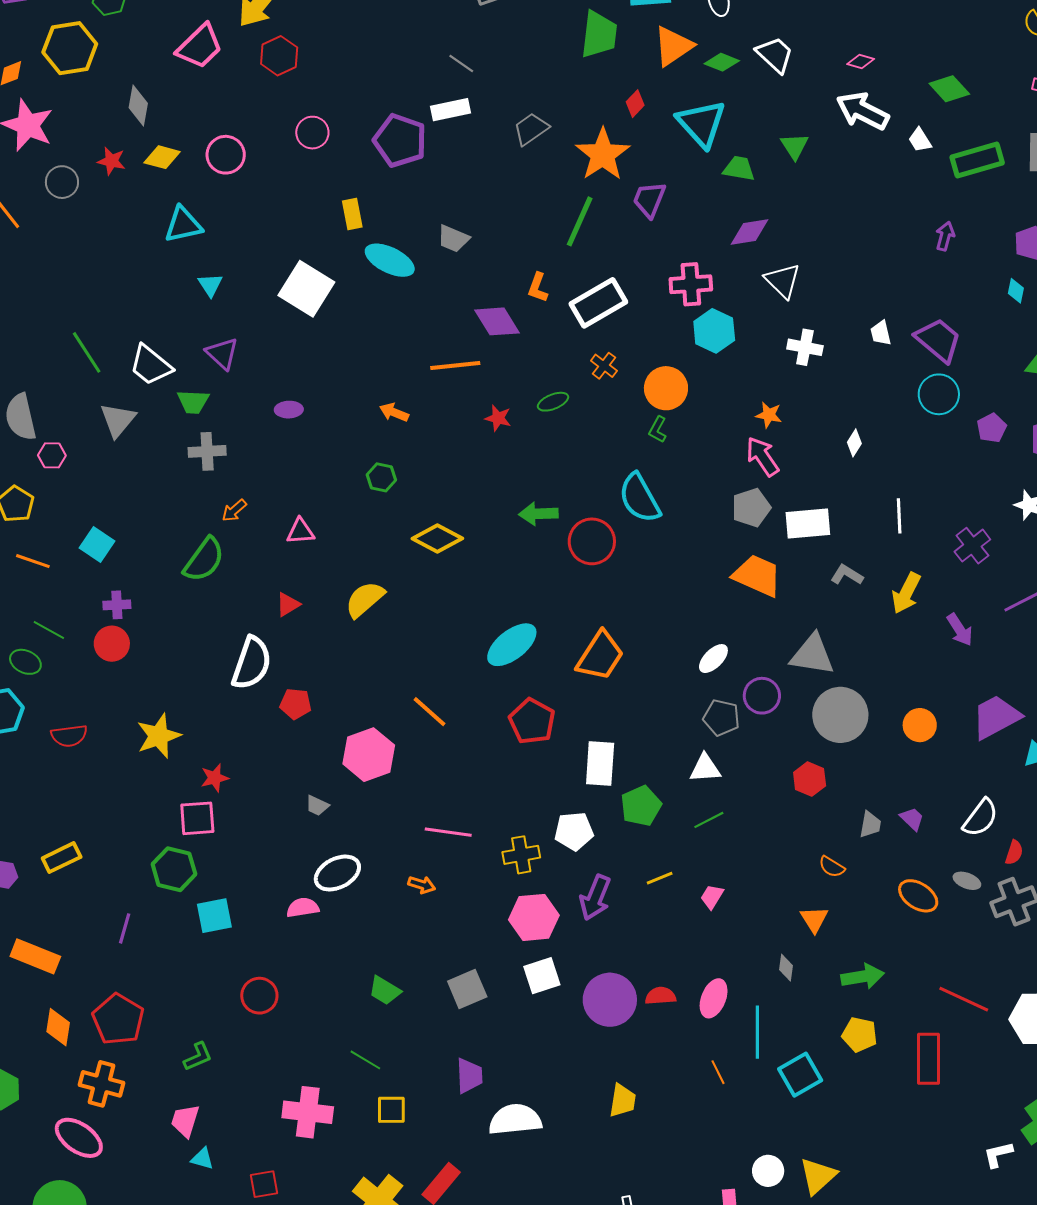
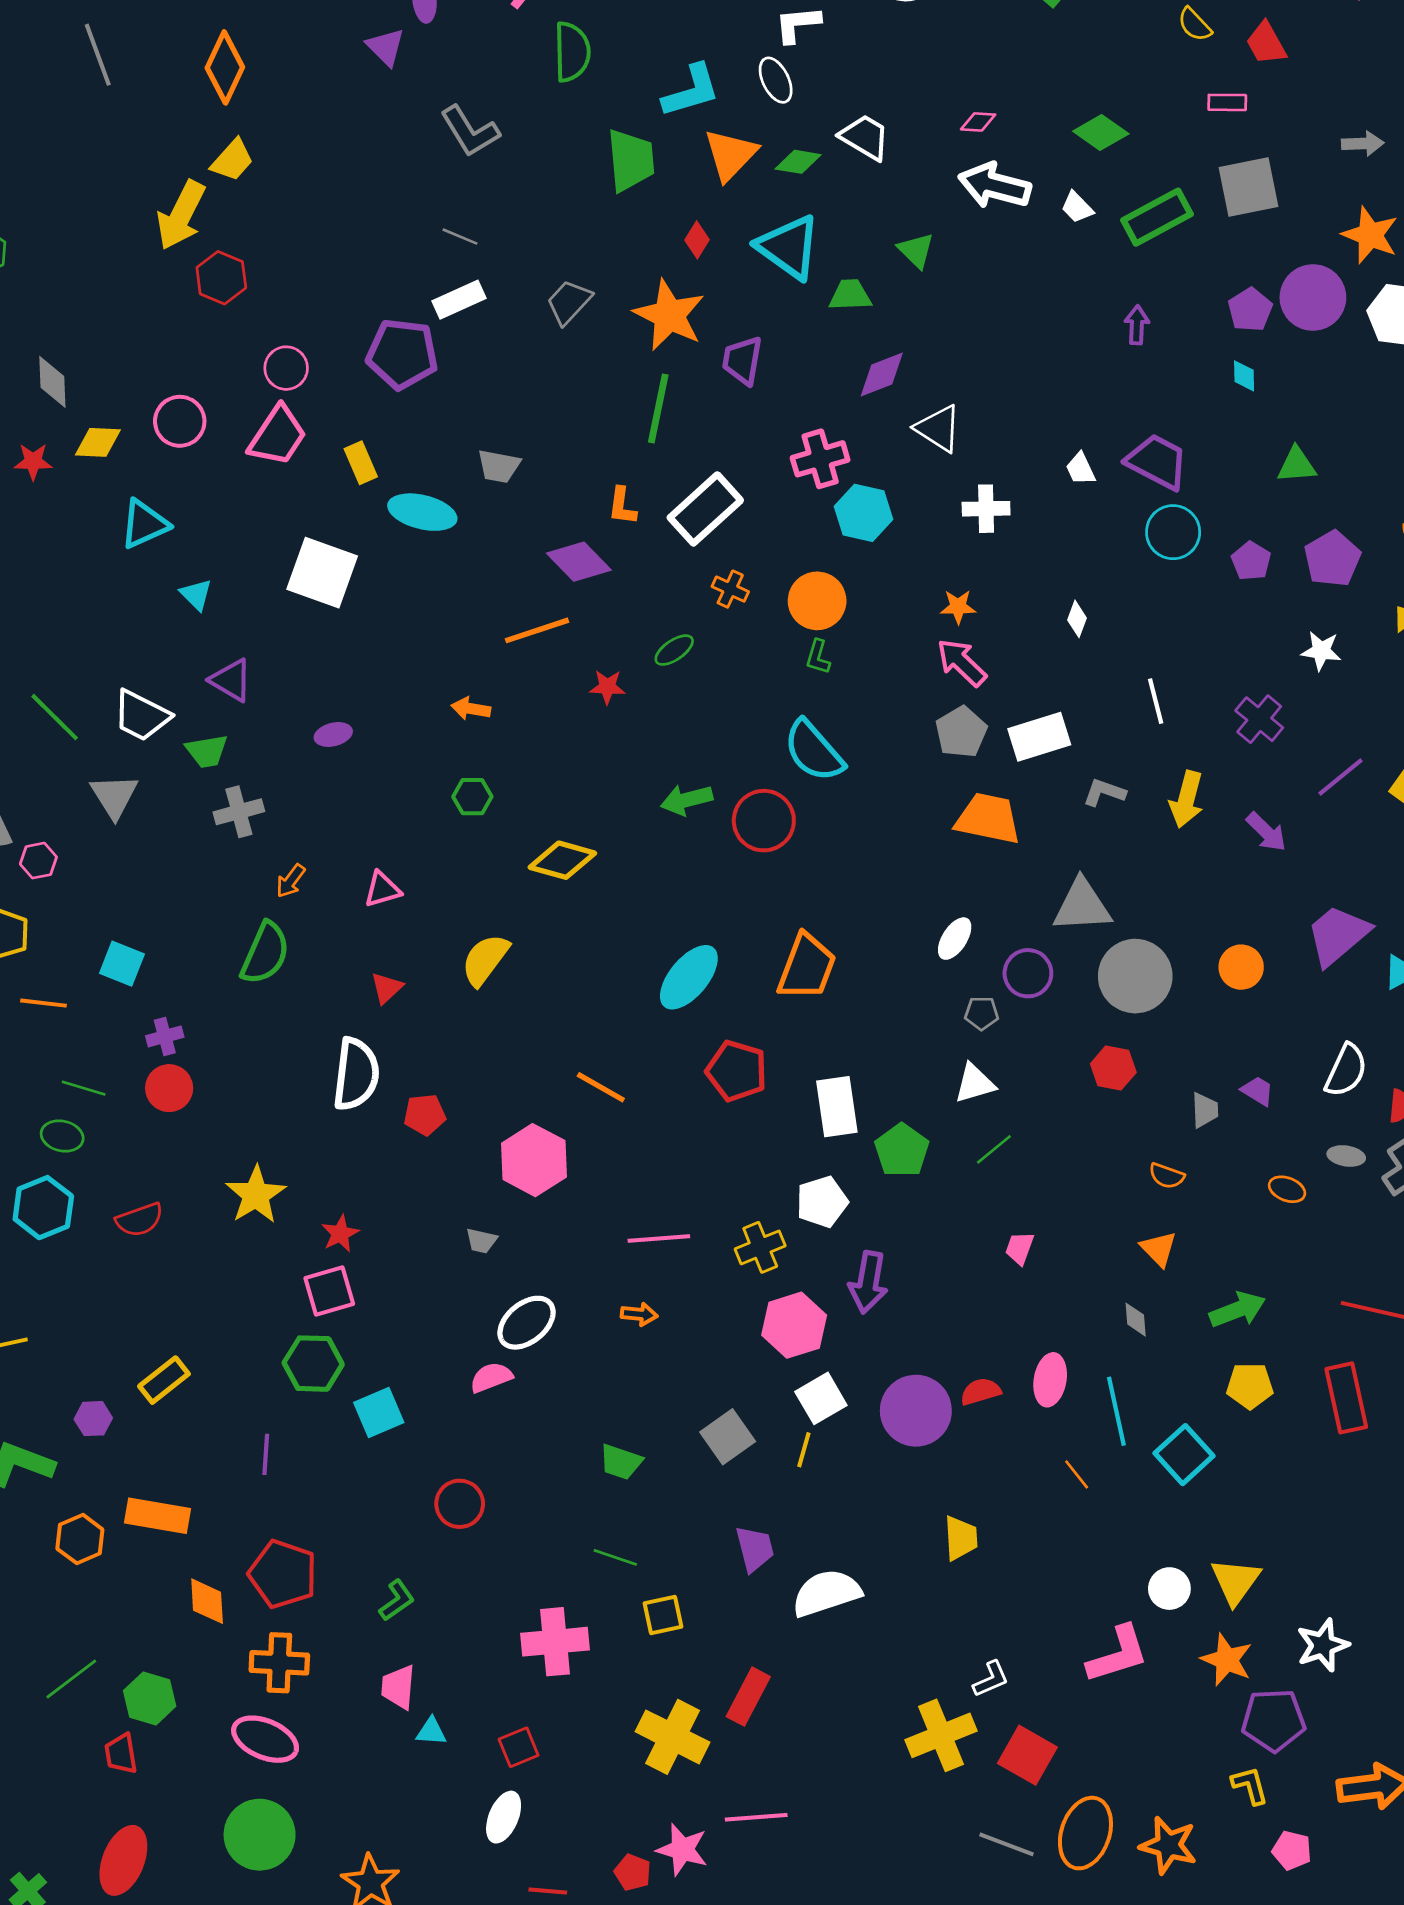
pink trapezoid: (200, 46) -> (278, 436), moved
gray pentagon: (721, 718) -> (982, 1013), size x0.7
yellow line: (660, 878) -> (804, 1450), moved, turned -40
orange ellipse: (918, 896) -> (1287, 1189), size x0.7

